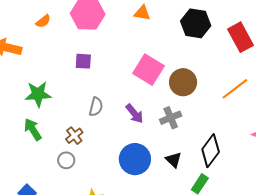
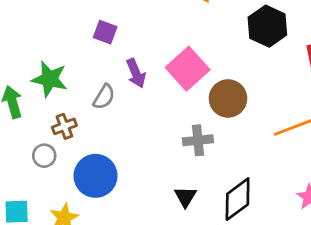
green star: (38, 94) -> (50, 79), moved
purple arrow: (134, 114) -> (136, 73), moved
blue circle: (135, 159) -> (96, 176), moved

